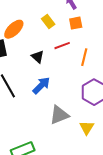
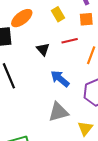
blue arrow: (41, 85) -> (60, 79), moved, turned -102

